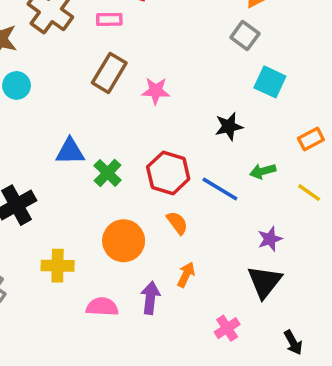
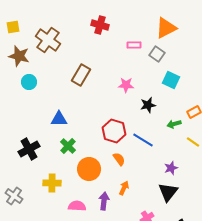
pink rectangle: (109, 19) -> (134, 45), moved
pink star: (156, 91) -> (126, 85), moved
green arrow: (263, 171) -> (174, 124), moved
green cross: (108, 173) -> (68, 146), moved

